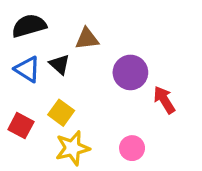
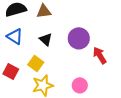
brown triangle: (87, 39) -> (44, 11), moved
black triangle: (60, 64) -> (46, 39), moved

